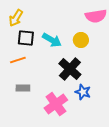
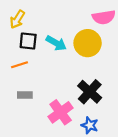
yellow circle: (81, 40) -> (88, 43), size x1.6
black cross: (70, 69) -> (90, 92), moved
blue star: (83, 92) -> (90, 125), moved

